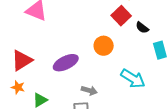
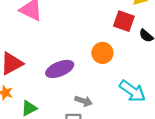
red square: (121, 16) -> (124, 21), turned -30

